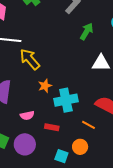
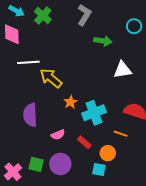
green arrow: (87, 31) -> (103, 41), turned 78
red rectangle: (52, 127) -> (84, 142), turned 40
orange circle: (80, 147) -> (108, 153), moved

